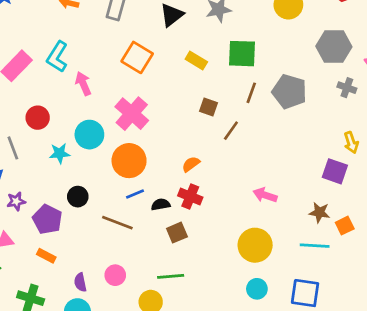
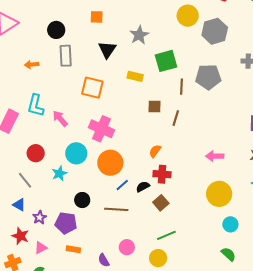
gray hexagon: (334, 46) -> (215, 31), moved

